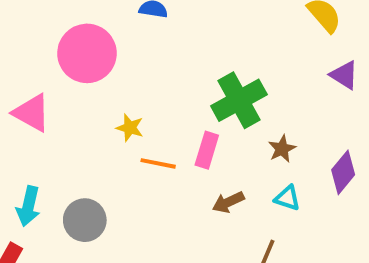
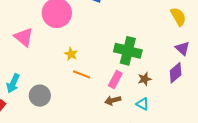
green cross: (239, 100) -> (128, 51), turned 32
pink rectangle: (207, 150) -> (115, 80), moved
purple diamond: (343, 172) -> (176, 73), moved

